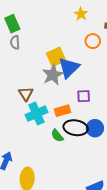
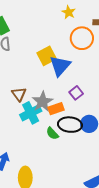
orange circle: (93, 41) -> (82, 38), size x1.5
gray star: (53, 75) -> (42, 102), moved
purple square: (84, 96) -> (76, 93), turned -32

